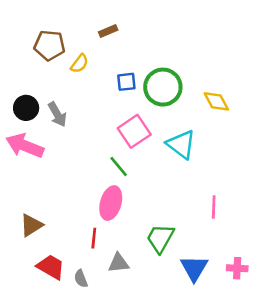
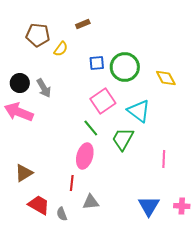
green trapezoid: (160, 238) -> (123, 139), moved

